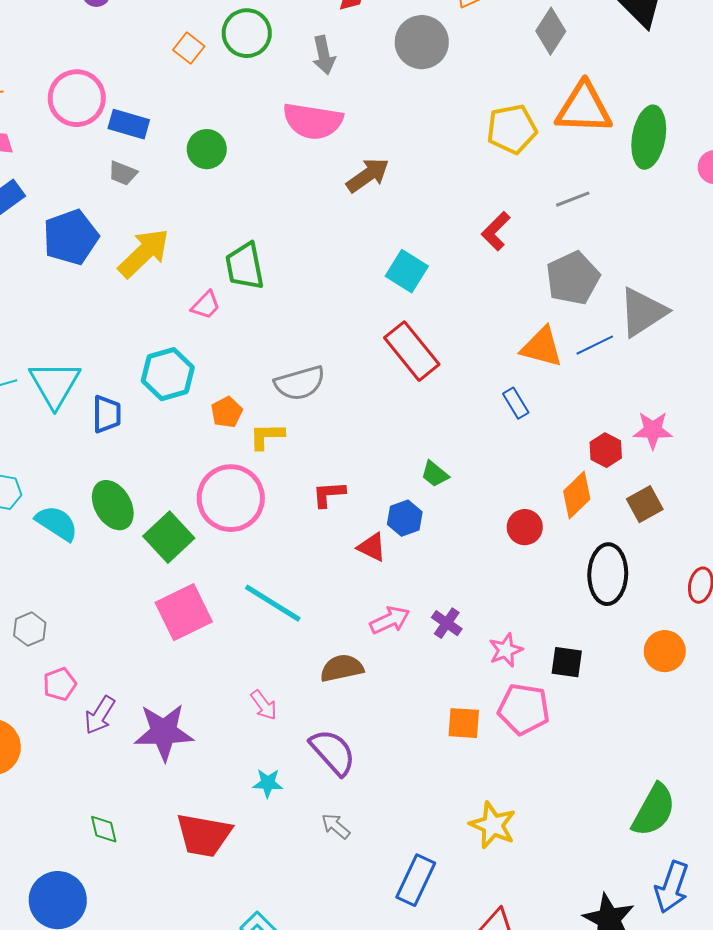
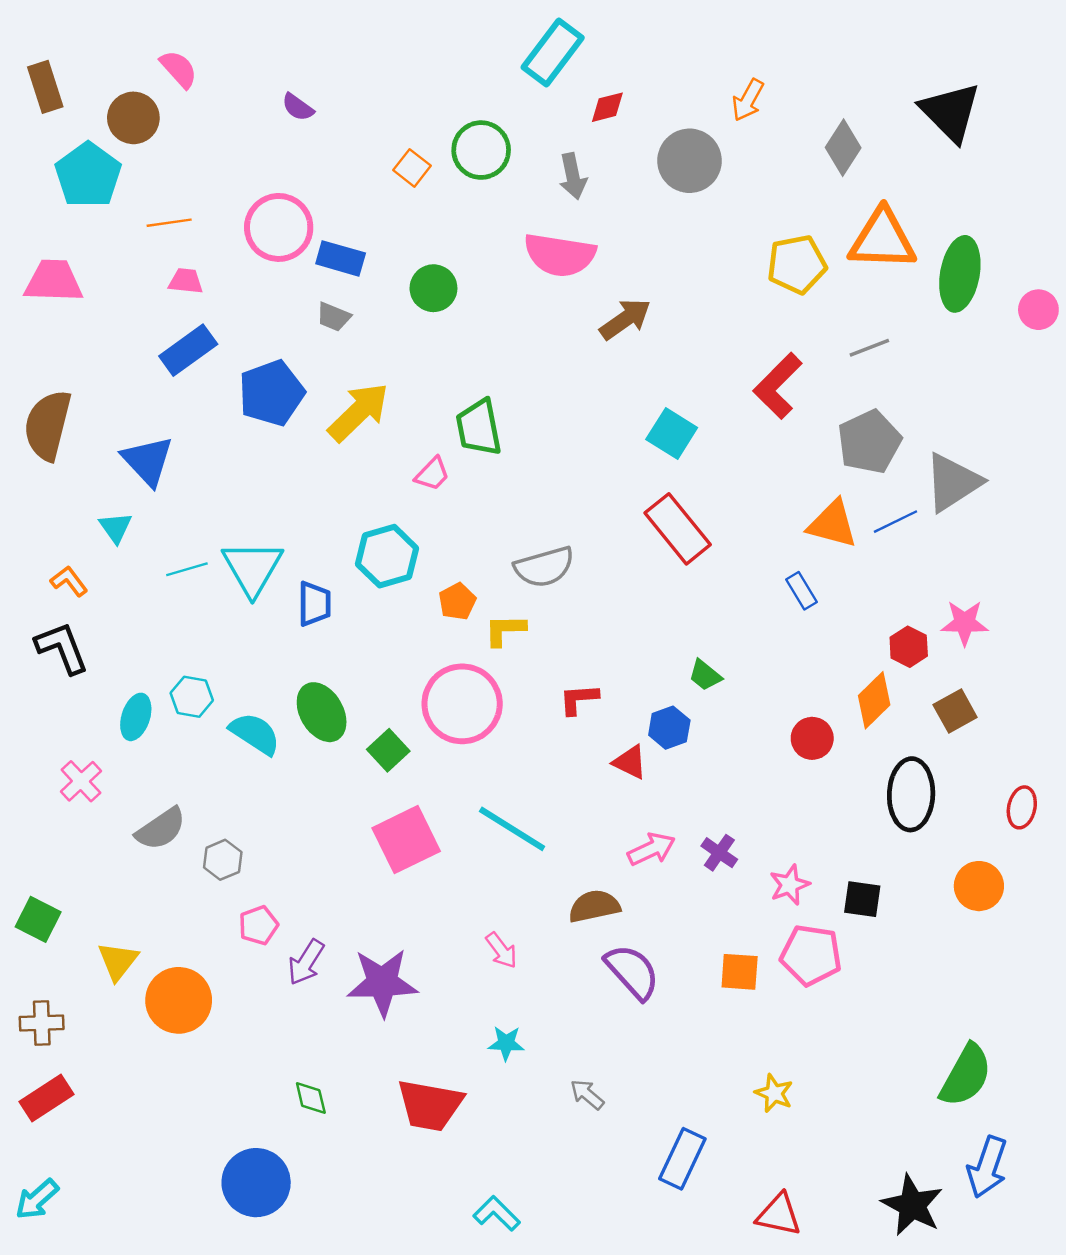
red L-shape: (496, 231) -> (778, 386), size x1.4
green square: (169, 537) -> (388, 750), size x0.7
purple semicircle: (333, 752) -> (632, 972), moved
yellow star: (493, 825) -> (774, 1093), size x0.7

